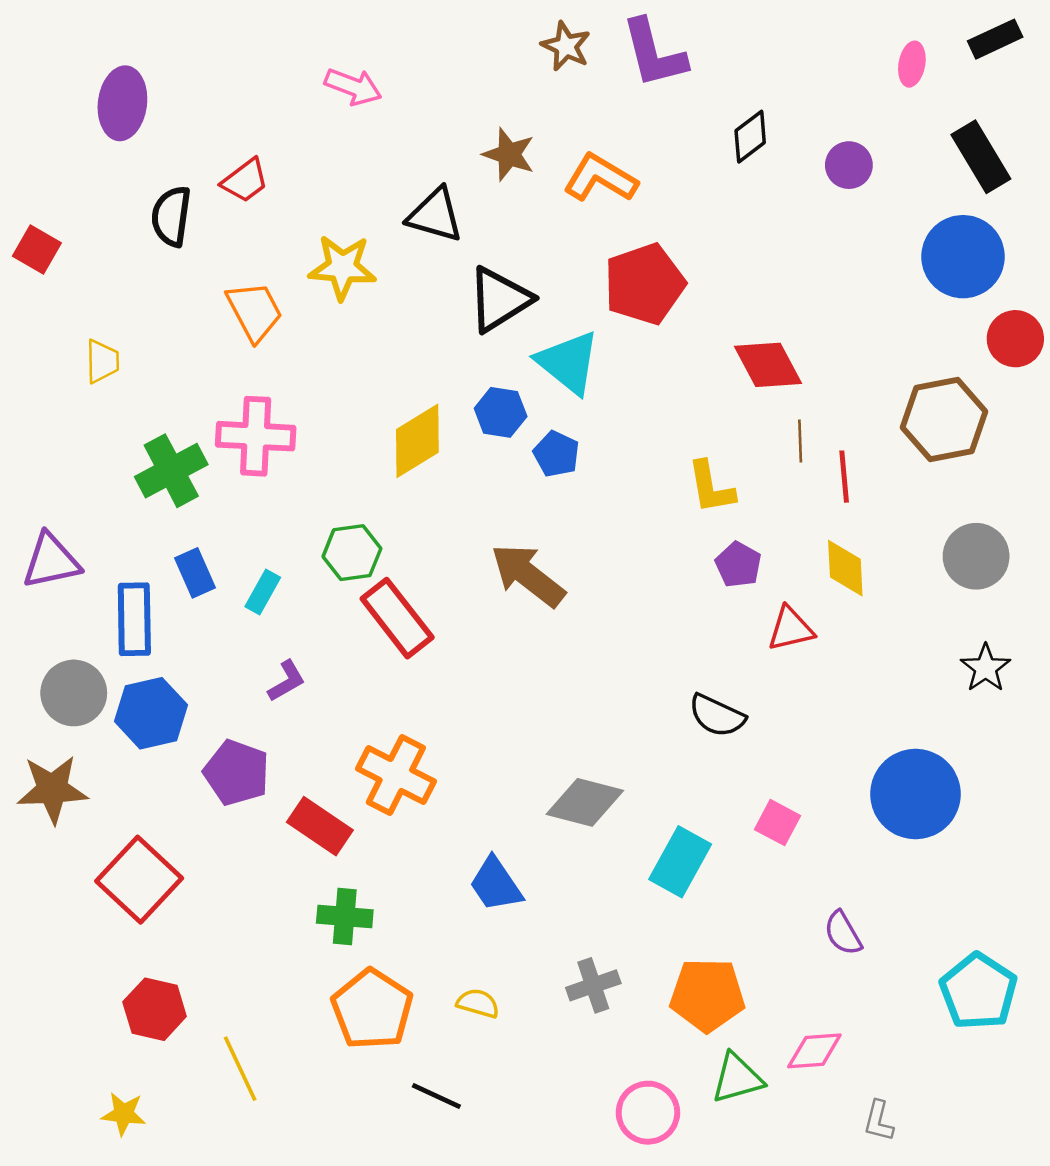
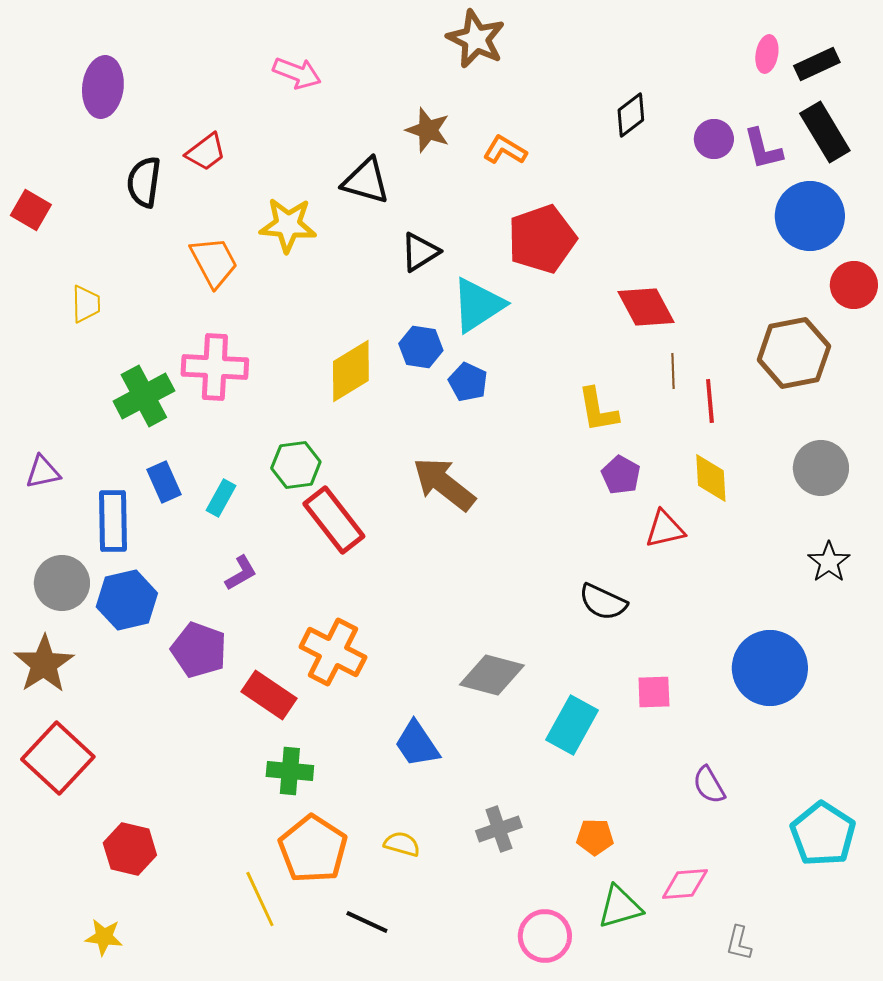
black rectangle: (995, 39) -> (817, 64), moved
brown star: (566, 46) -> (476, 39), size x1.4
purple L-shape: (654, 53) -> (763, 149), moved, size x0.7
orange L-shape: (600, 178) -> (505, 150), size x0.7
black triangle: (499, 299) -> (420, 252), size x0.7
cyan triangle: (568, 362) -> (478, 305), turned 48
purple triangle: (51, 561) -> (43, 472), size x0.7
brown star: (52, 789) -> (44, 664), turned -30
pink square: (778, 823) -> (654, 692), turned -30
red square: (139, 880) -> (58, 758), moved
orange pentagon: (707, 995) -> (595, 837), size x0.6
yellow line: (240, 1069) -> (260, 899), moved

